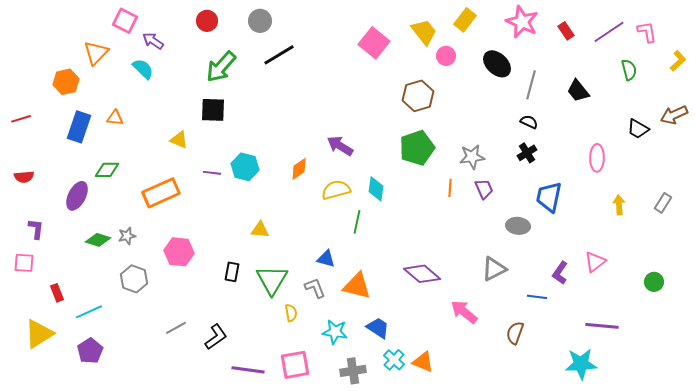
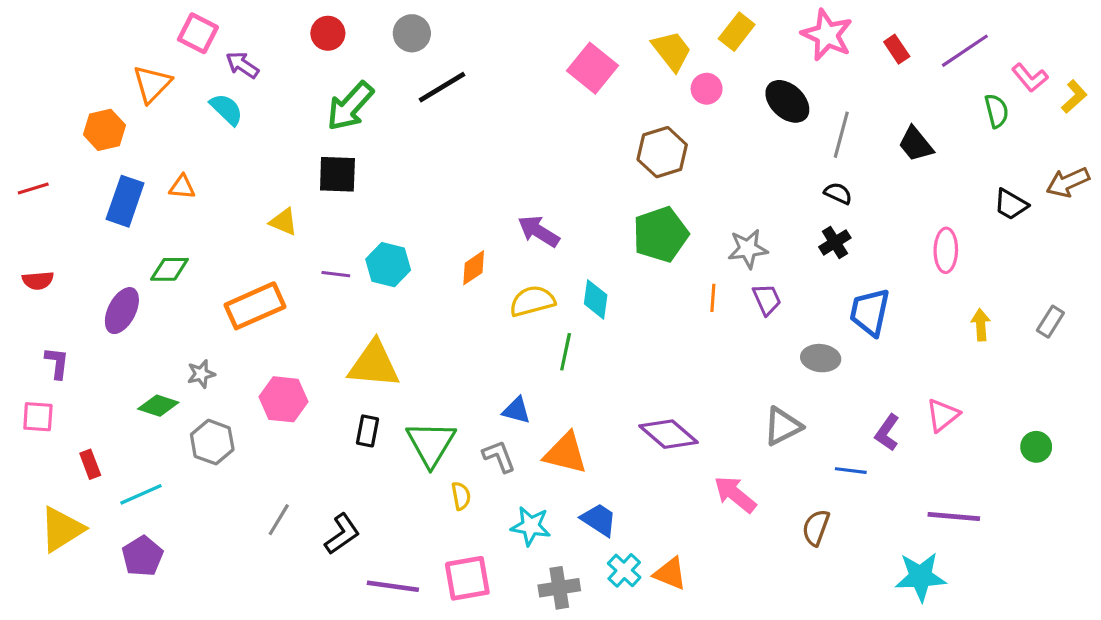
pink L-shape: (647, 32) -> (1030, 78), moved, turned 150
yellow triangle: (260, 230) -> (374, 364), moved, size x1.8
green diamond: (98, 240) -> (158, 406), moved
gray line: (176, 328) -> (279, 520), turned -30

